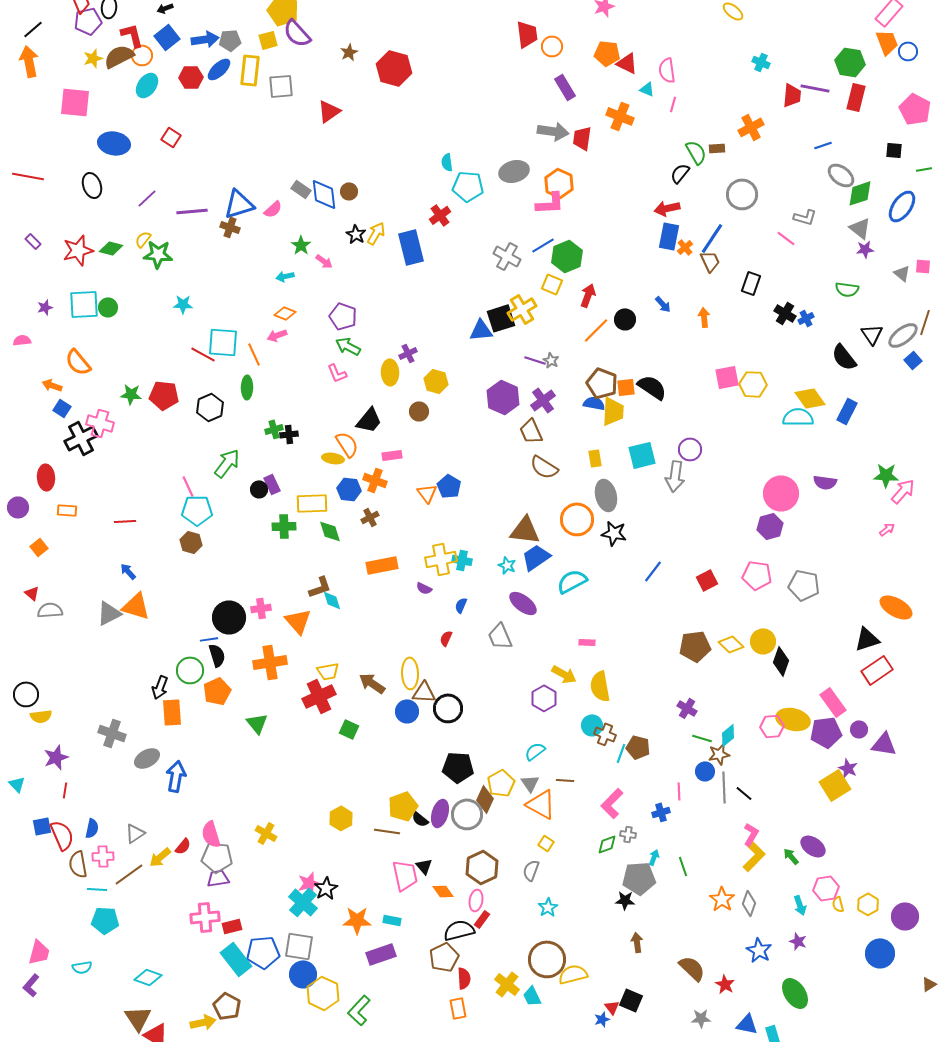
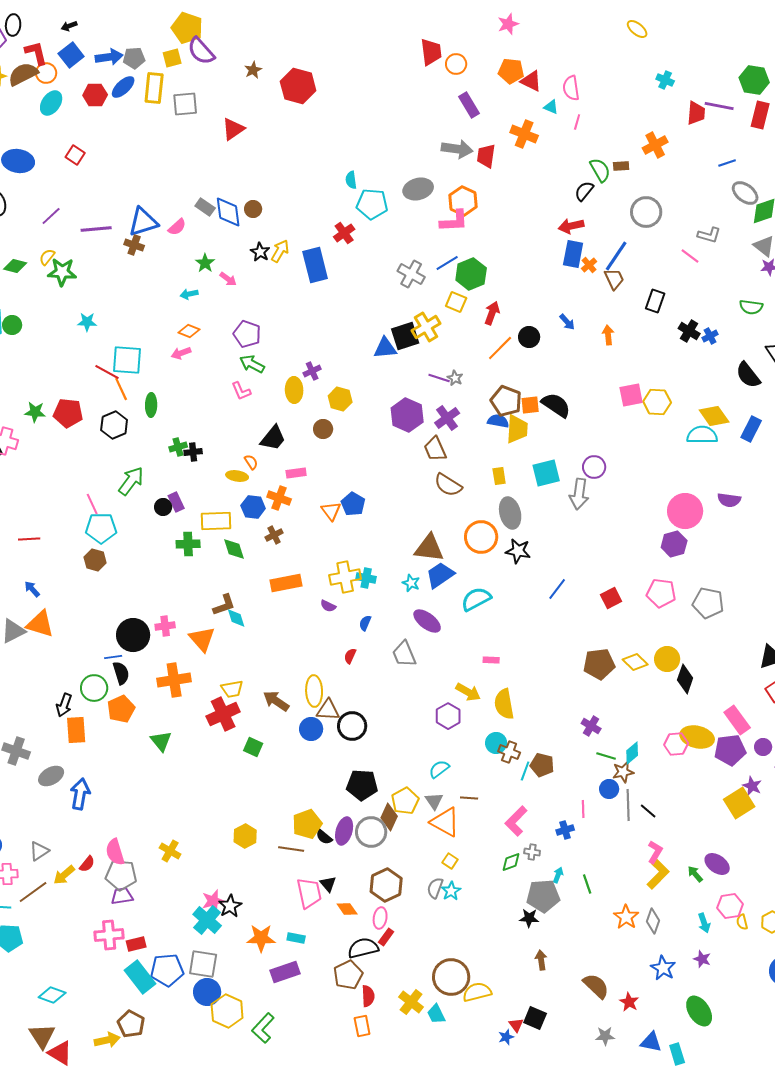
orange line: (254, 354) -> (121, 389), moved
orange semicircle: (347, 444) -> (251, 462), size x0.6
cyan star: (548, 907) -> (451, 891), moved

